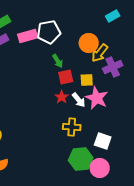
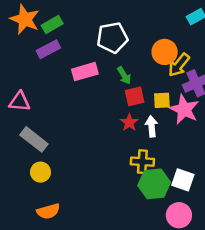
pink rectangle: (28, 36) -> (85, 72), moved
pink star: (97, 98) -> (184, 109), moved
white arrow: (79, 100) -> (152, 126), turned -147
green hexagon: (81, 159) -> (154, 184), moved

